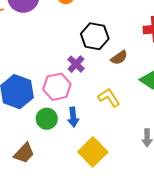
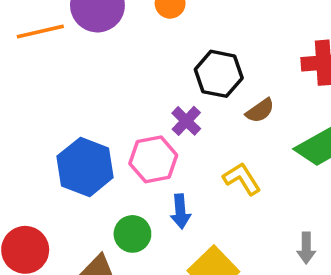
green circle: (47, 119) -> (132, 234), moved

